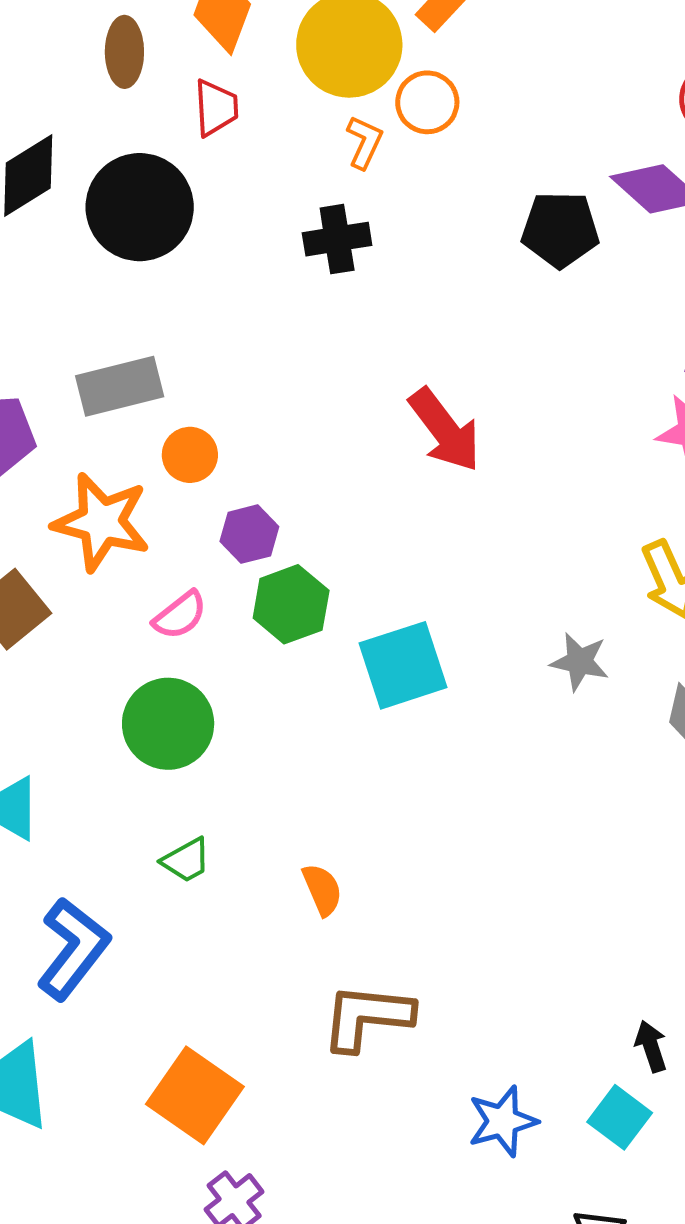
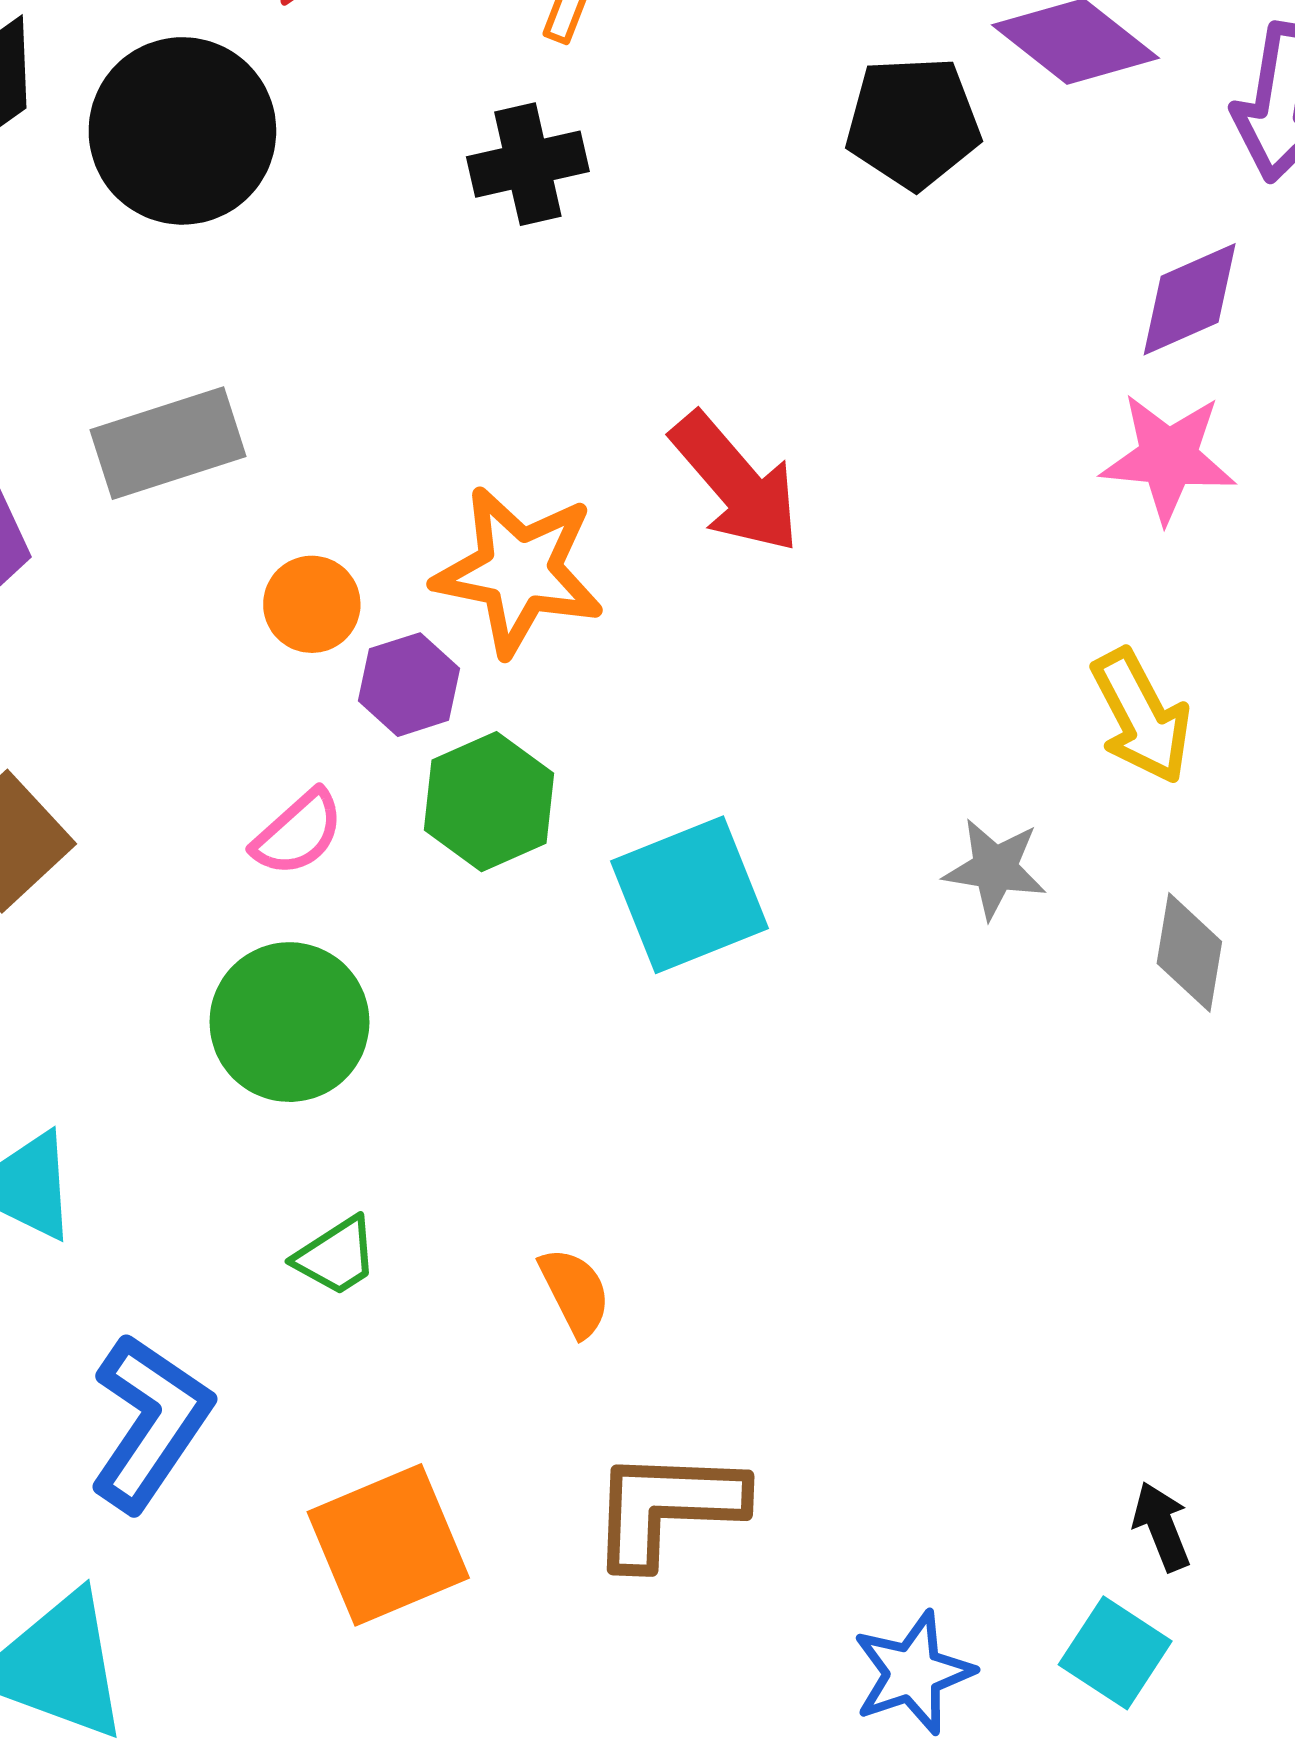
orange circle: (190, 455) -> (312, 604), moved
orange star: (101, 522) -> (519, 571), moved
orange square: (195, 1095) -> (388, 1545), moved, turned 36

